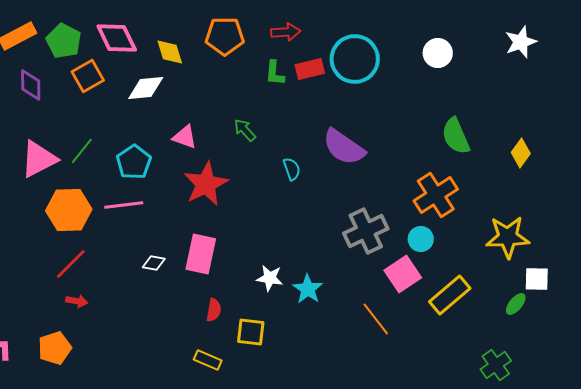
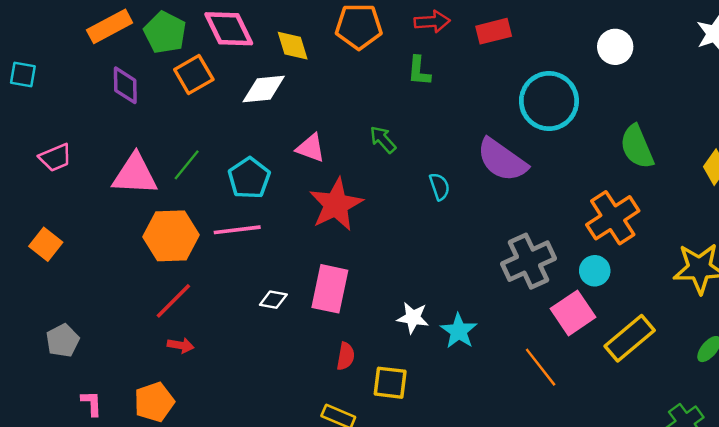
cyan circle: (355, 59) -> (549, 101), moved
red rectangle: (310, 69) -> (494, 31), moved
pink triangle: (39, 159) -> (135, 174), turned 30

